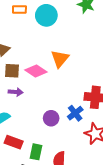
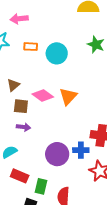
pink diamond: (36, 71) -> (43, 95), moved
blue cross: (75, 113) -> (81, 150), turned 35
purple circle: (51, 118) -> (57, 154), size x1.5

